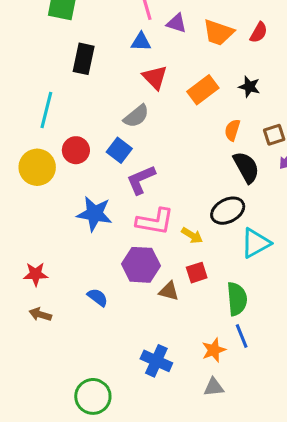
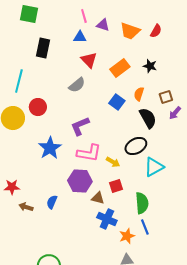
blue square: (119, 150) -> (117, 102), moved
blue star: (94, 214) -> (50, 148), turned 30
blue semicircle: (98, 297) -> (52, 202), turned -104
brown arrow: (40, 314) -> (26, 207), moved
blue cross: (156, 361) -> (107, 219), moved

